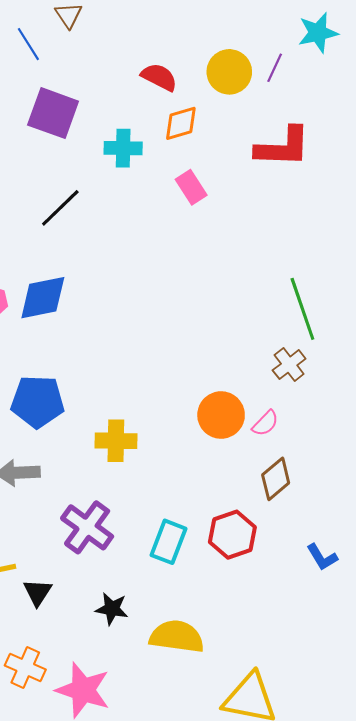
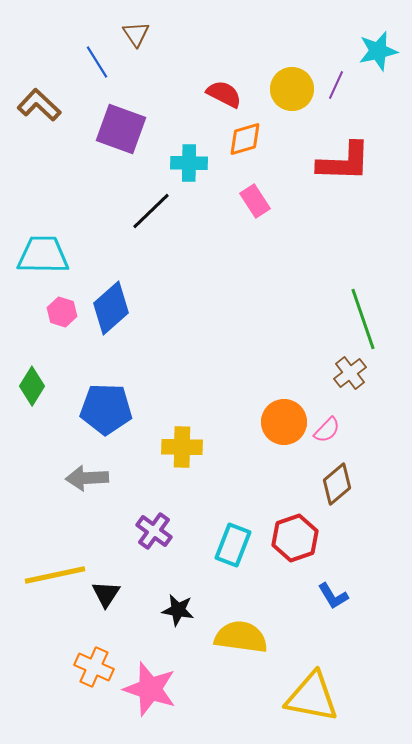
black line: (60, 208) -> (151, 211), moved
blue diamond: (43, 298) -> (111, 308), turned -30
purple cross: (87, 527) -> (154, 531), size x0.7
blue L-shape: (322, 557) -> (333, 596), moved

